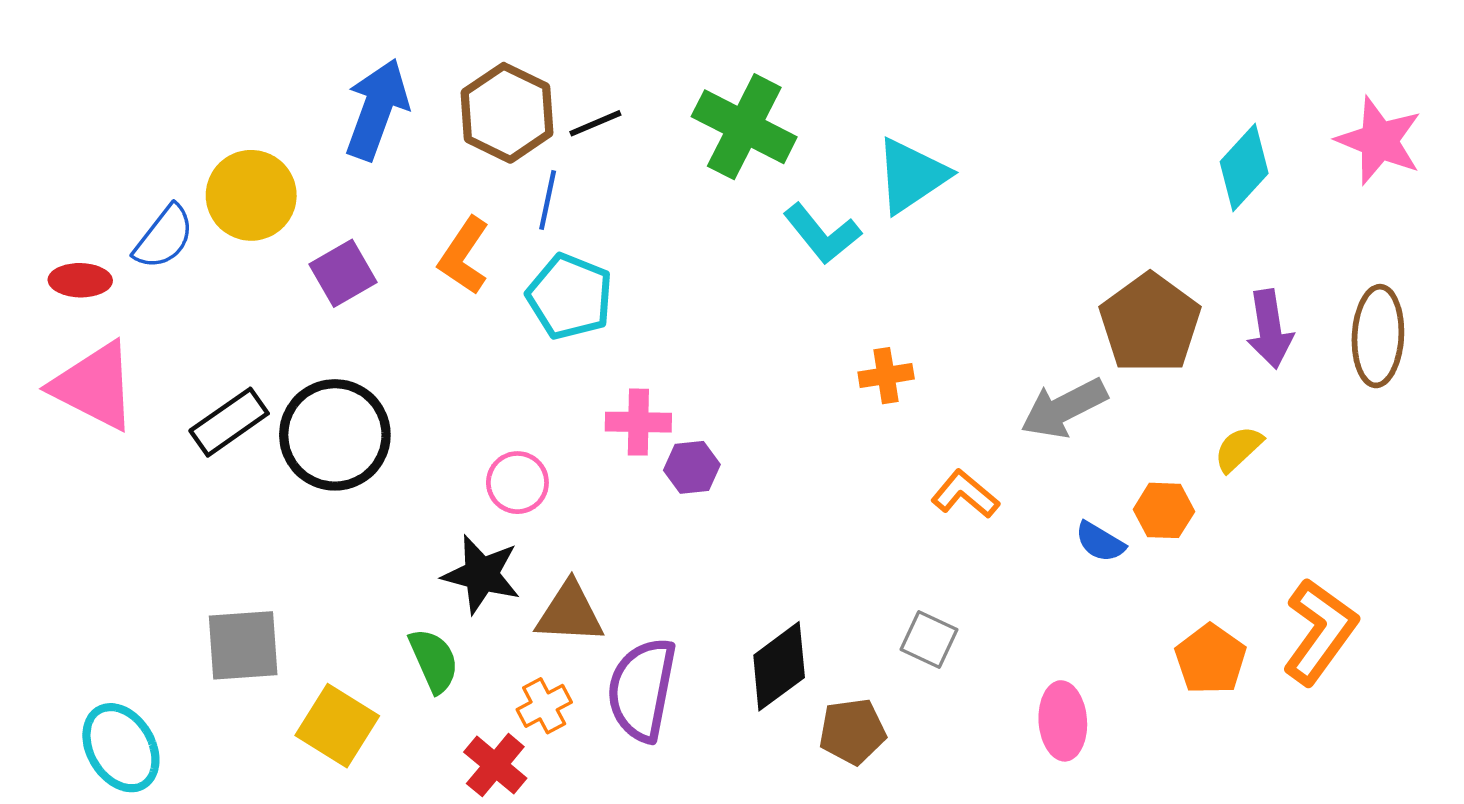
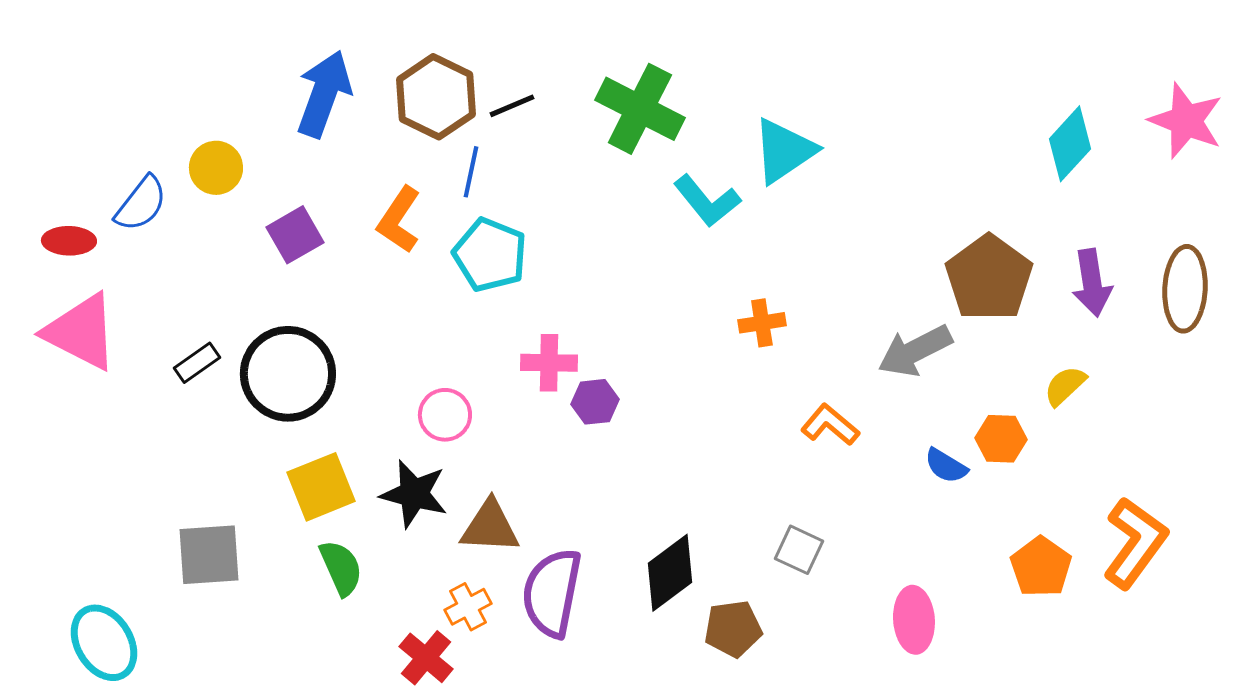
yellow circle: (251, 195) -> (216, 168), size x0.7
black rectangle: (229, 422) -> (197, 363), size x0.7
green semicircle: (434, 660) -> (341, 568), moved
yellow square: (337, 726) -> (321, 487), moved, turned 36

